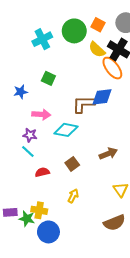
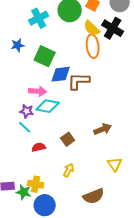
orange ellipse: (112, 68) -> (93, 46), moved, turned 30
green square: (48, 78) -> (45, 56), size x1.5
blue star: (21, 92) -> (18, 45), moved
blue diamond: (102, 97) -> (61, 74), moved
cyan diamond: (66, 130) -> (48, 106), moved
brown semicircle: (114, 223) -> (94, 196), moved

